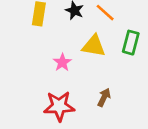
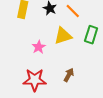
yellow triangle: (94, 46) -> (63, 36), turned -30

